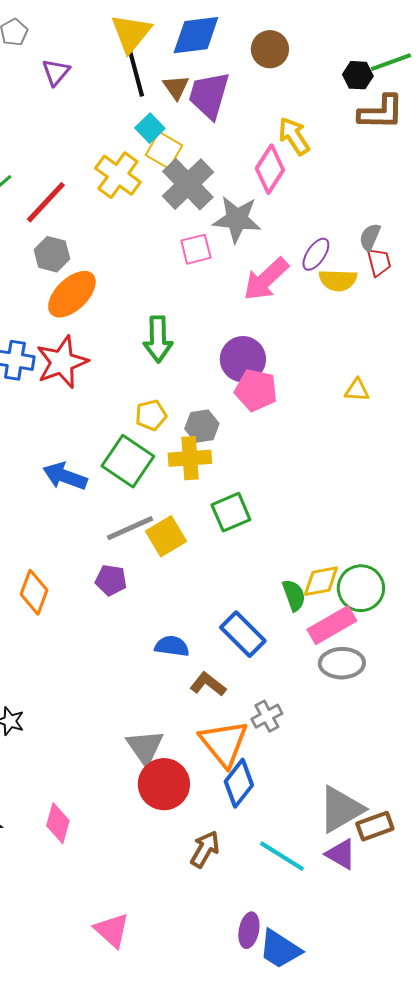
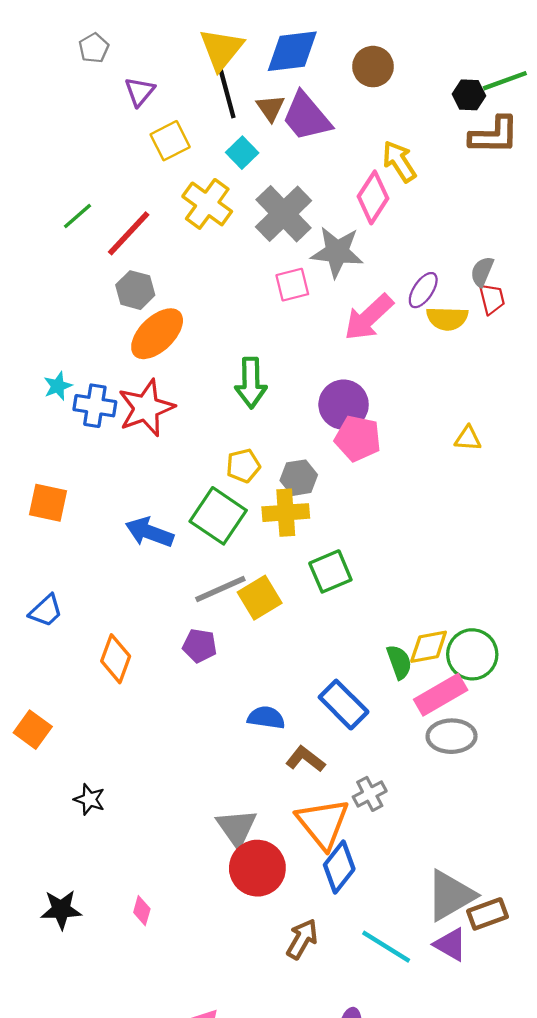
purple trapezoid: (209, 95) -> (306, 117), turned -56
yellow square: (164, 150) -> (170, 141), moved, turned 33
pink diamond: (58, 823) -> (142, 911), size x0.7

